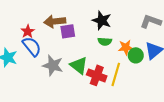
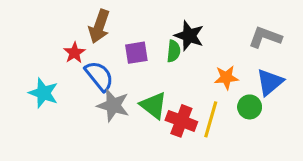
brown arrow: (55, 21) -> (99, 26), moved, turned -65
green semicircle: (105, 41) -> (174, 51), moved, turned -88
blue semicircle: (32, 46) -> (99, 76), moved
green circle: (136, 55) -> (250, 107), moved

